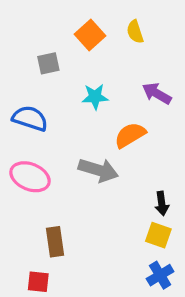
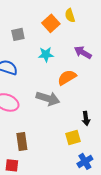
orange square: (90, 35) -> (51, 23), moved
yellow square: (158, 235) -> (73, 137), moved, turned -35

